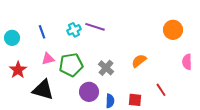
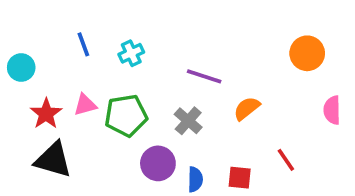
purple line: (95, 27) -> (204, 76), moved
blue line: (42, 32) -> (83, 44), moved
red star: (18, 70) -> (46, 114), moved
black triangle: (43, 90) -> (53, 160), moved

